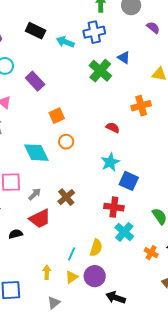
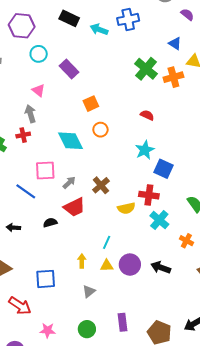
blue triangle: (124, 58) -> (175, 44), moved
green cross: (100, 71) -> (146, 69), moved
orange cross: (141, 106) -> (173, 77), moved
yellow semicircle: (96, 248) -> (126, 208), moved, turned 60
yellow triangle: (72, 277) -> (107, 266), turned 32
black arrow: (116, 298) -> (161, 267), moved

